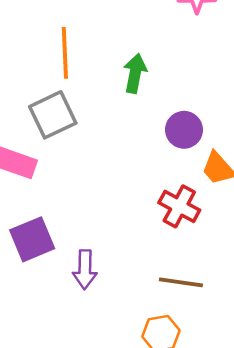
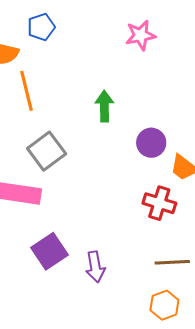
orange line: (65, 53) -> (26, 91), moved

